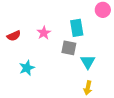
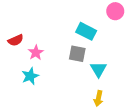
cyan rectangle: (77, 28) -> (86, 31), turned -54
pink star: (44, 33) -> (36, 53), moved

